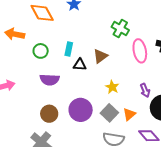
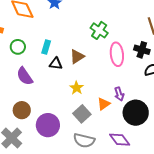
purple semicircle: (50, 80) -> (25, 76), turned 48
yellow star: (112, 87) -> (77, 88), moved
purple circle: (81, 110) -> (48, 125), moved
orange triangle: (129, 114) -> (104, 104), moved

